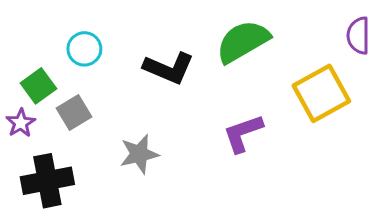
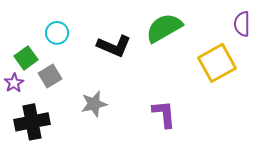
purple L-shape: (243, 133) -> (164, 114), moved, turned 104

